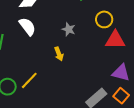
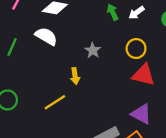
white semicircle: (27, 27) -> (46, 36), turned -36
yellow line: (29, 80) -> (55, 102), moved

